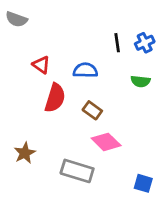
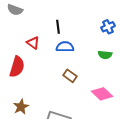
black line: (117, 43) -> (58, 27), moved
red semicircle: (55, 98) -> (17, 67), moved
pink diamond: (106, 142) -> (102, 94), moved

